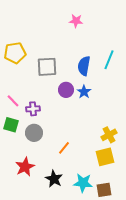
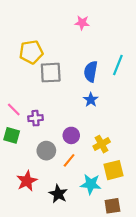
yellow pentagon: (15, 53) -> (31, 52), moved
purple circle: (66, 90) -> (71, 135), moved
gray circle: (34, 133) -> (46, 151), moved
yellow cross: (109, 135) -> (102, 144), moved
cyan star: (83, 183) -> (91, 184), moved

